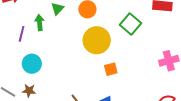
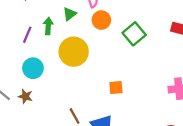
green square: (131, 24) -> (134, 34), moved
yellow circle: (97, 40) -> (74, 52), moved

